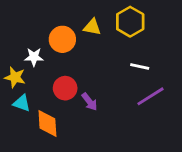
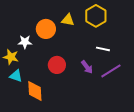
red circle: (65, 88) -> (57, 65), moved
purple arrow: (90, 102) -> (87, 67), moved

